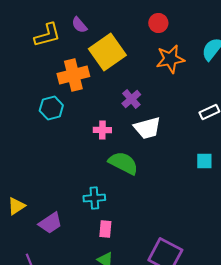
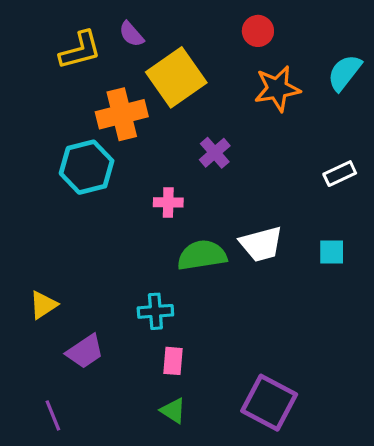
cyan hexagon: (51, 108) -> (87, 167), size x1.4
white trapezoid: (147, 128) -> (261, 244), moved
green semicircle: (123, 163) -> (202, 255), turned -36
yellow triangle: (16, 206) -> (43, 305), moved

